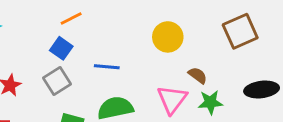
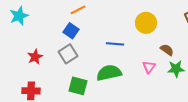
blue line: (107, 67) -> (115, 44), moved
pink triangle: (172, 99) -> (149, 67), size x0.6

